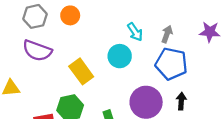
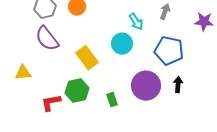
gray arrow: (167, 34) -> (165, 12), moved
purple semicircle: (37, 51) -> (47, 39), turned 32

